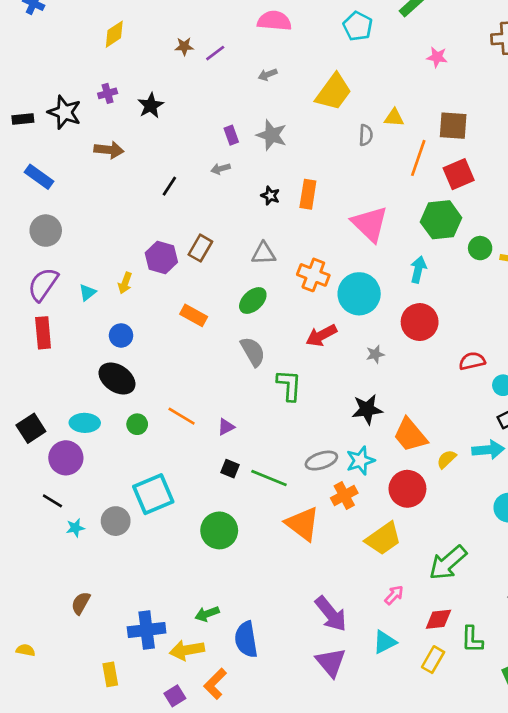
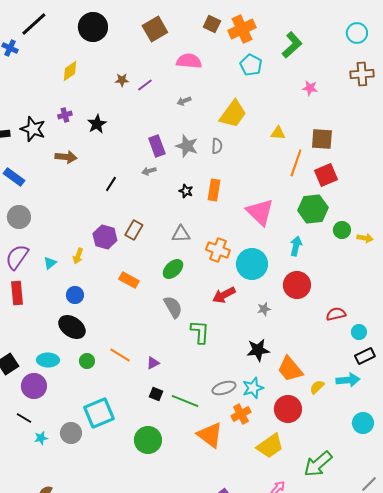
purple rectangle: (231, 135) -> (157, 146), size x1.5
gray semicircle: (366, 135) -> (217, 146), moved

